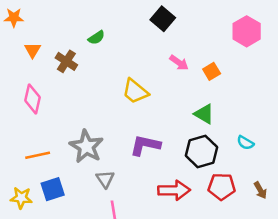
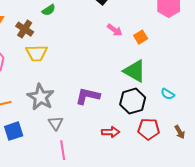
yellow trapezoid: (135, 91) -> (37, 53), moved, turned -40
green triangle: (204, 114) -> (135, 71), size x1.4
red arrow: (174, 190) -> (111, 132), size x0.7

